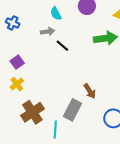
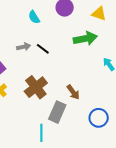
gray arrow: (48, 31) -> (24, 47), moved
brown cross: (32, 112) -> (36, 87), moved

